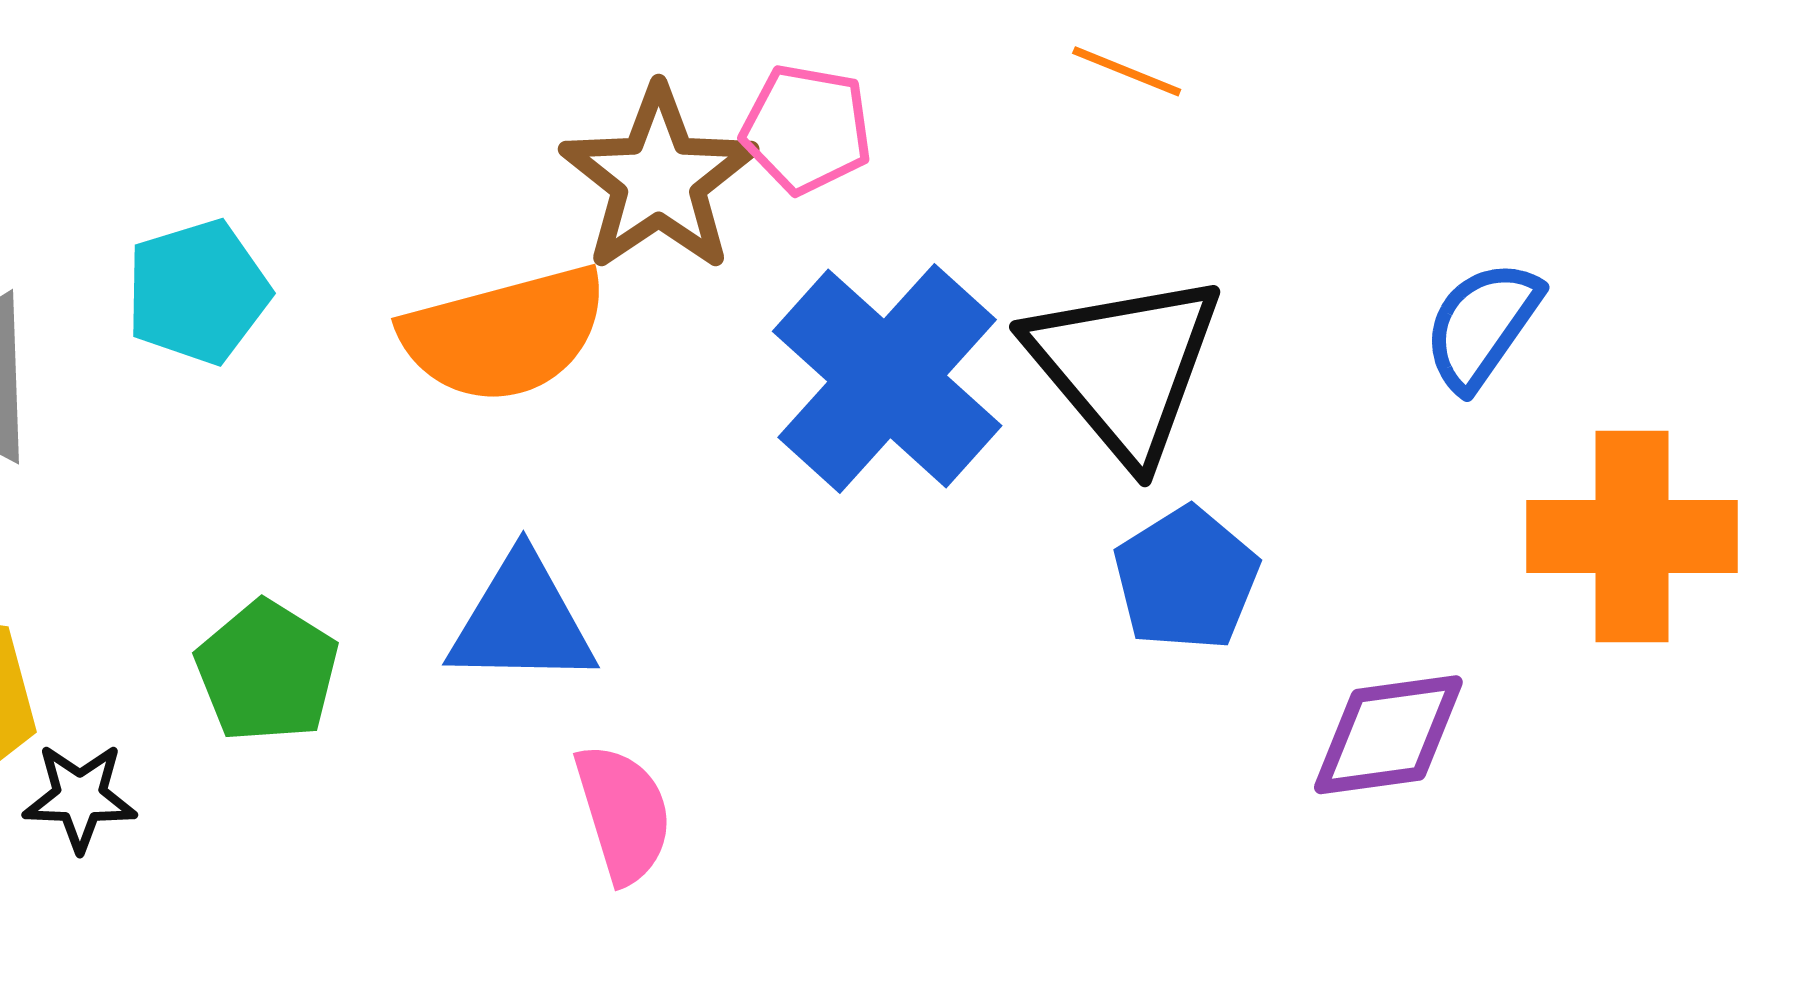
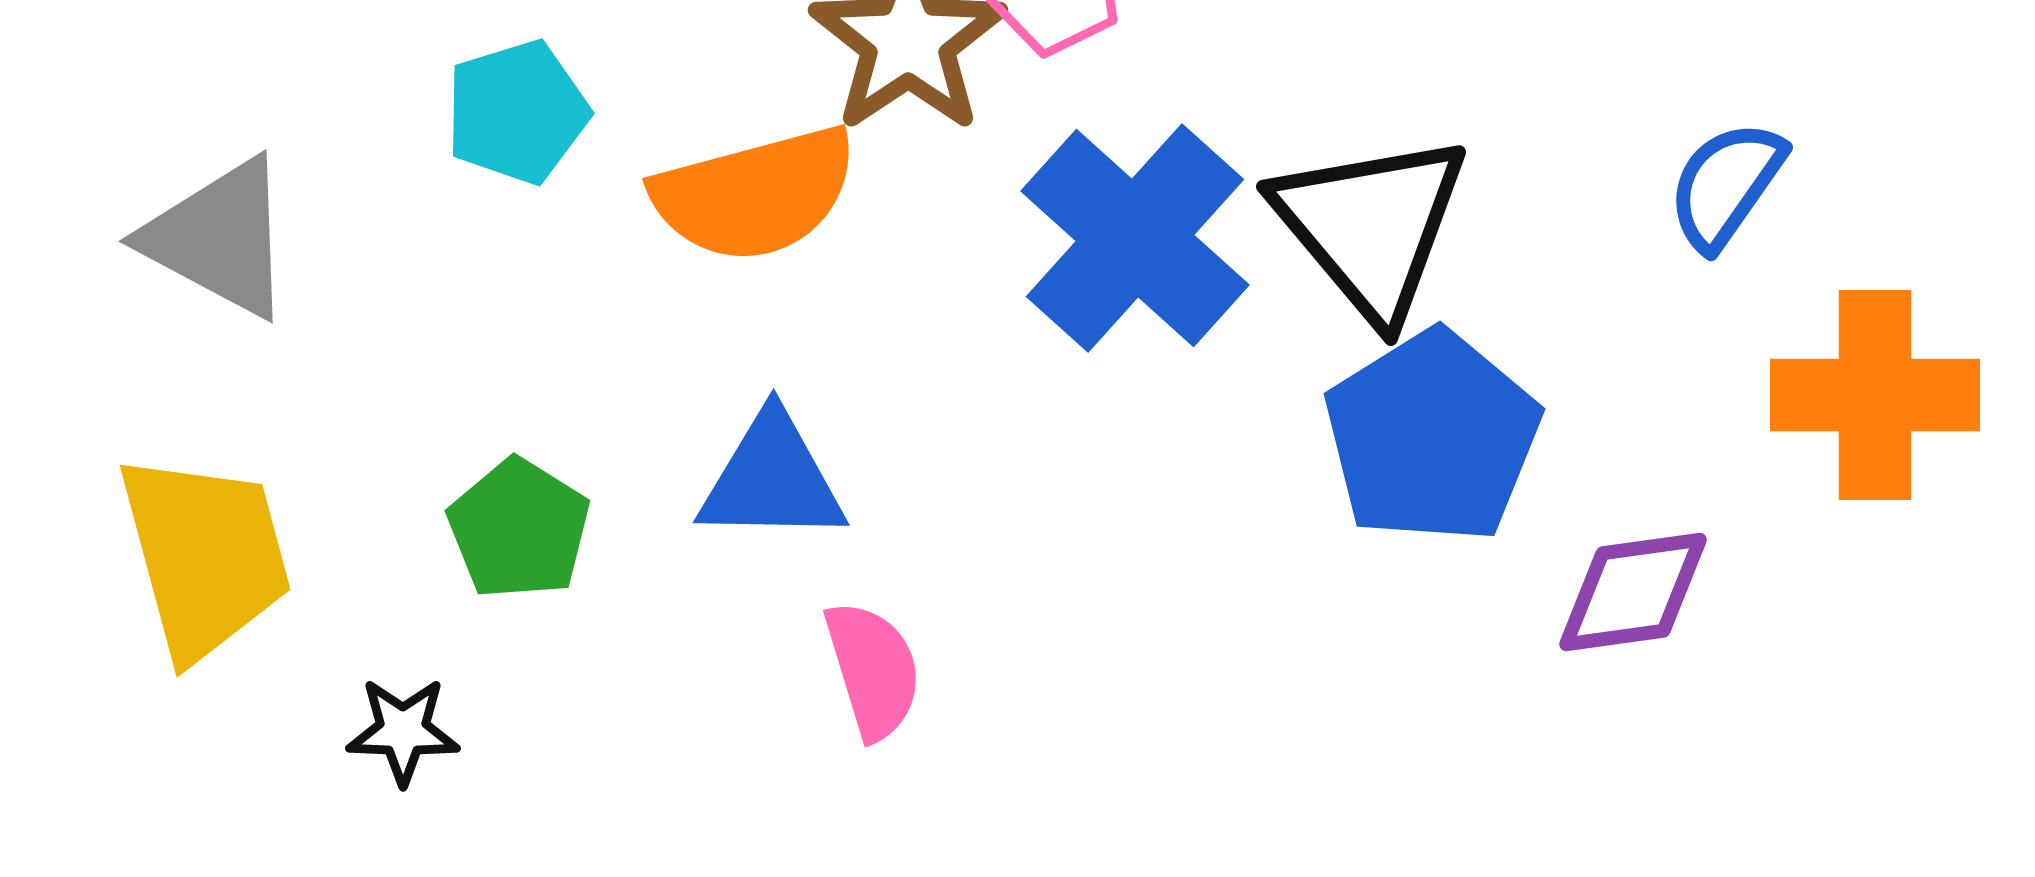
cyan pentagon: (198, 292) -> (517, 112), moved
blue pentagon: (1186, 579) -> (1432, 437), size x1.5
black star: (80, 797) -> (403, 731), moved

